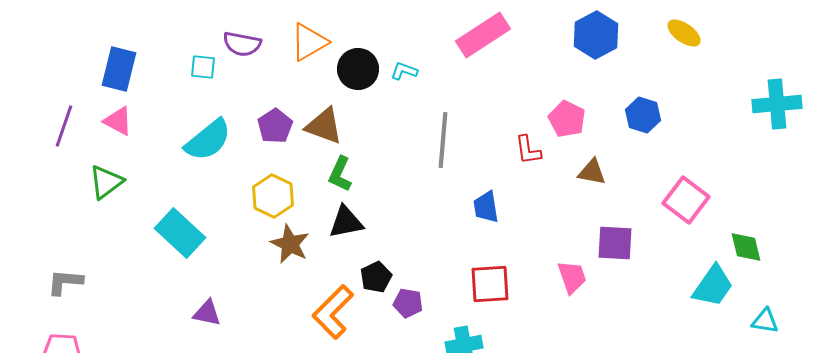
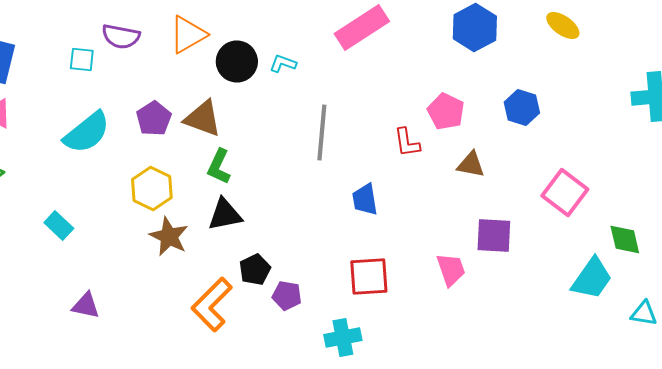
cyan rectangle: (180, 233) -> (59, 226), size x0.6

